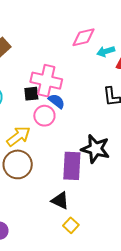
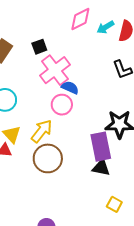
pink cross: (46, 81) -> (55, 70), turned -36
black square: (31, 94) -> (39, 47), moved
black triangle: (60, 201) -> (101, 168), moved

